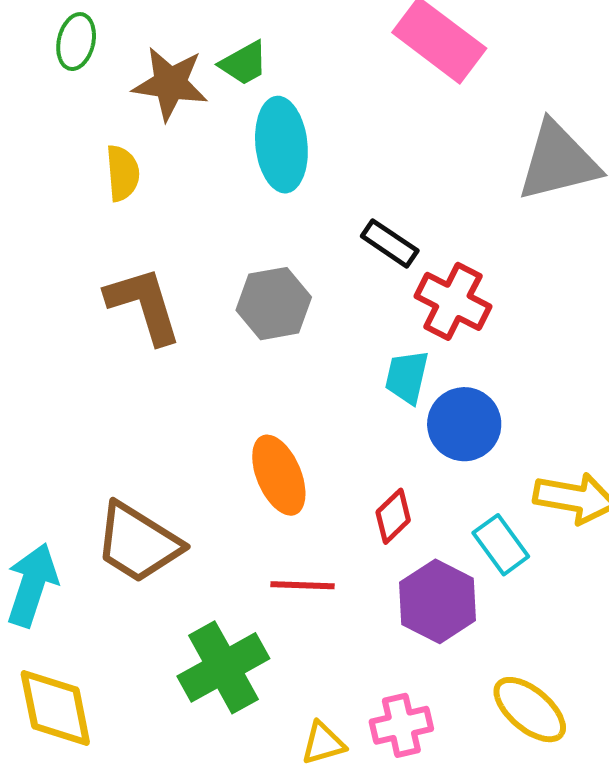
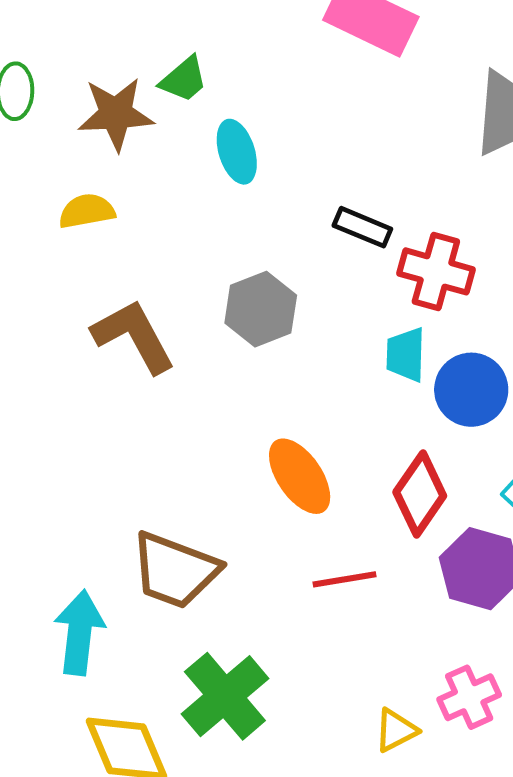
cyan ellipse: (281, 145) -> (237, 152), size x0.7
yellow semicircle: (123, 173) -> (87, 211), turned -84
red diamond: (393, 516) -> (420, 494), size x1.5
green cross: (223, 667) -> (225, 696), moved

